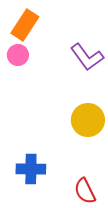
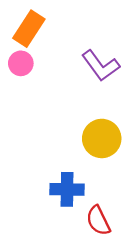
blue cross: (31, 169) -> (67, 189), moved

